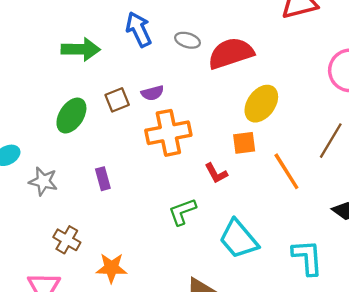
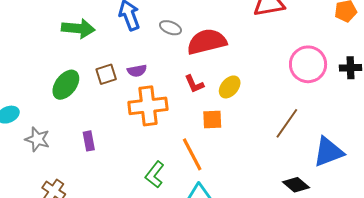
yellow ellipse: (261, 104) -> (230, 87), size x0.7
orange line: (286, 171) -> (192, 154), moved
red L-shape: (216, 173) -> (194, 84), moved
green L-shape: (182, 212) -> (155, 175), turned -36

